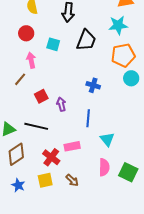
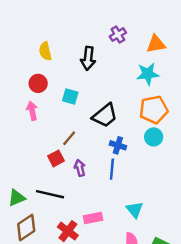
black trapezoid: (86, 40) -> (105, 116), moved, turned 30
pink arrow: (31, 60) -> (32, 111), moved
cyan circle: (131, 78) -> (154, 137), moved
brown line: (20, 79) -> (69, 138), moved
blue line: (88, 118) -> (112, 169), moved

